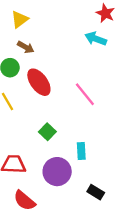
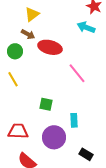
yellow triangle: (20, 19) -> (32, 14), moved
red ellipse: (39, 82) -> (50, 47), moved, turned -40
green square: (47, 132) -> (46, 104), turned -32

